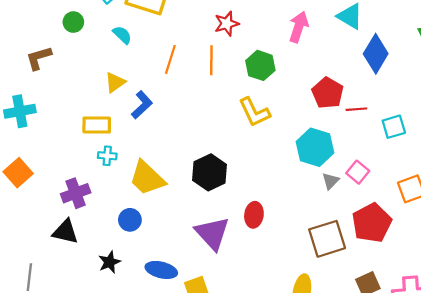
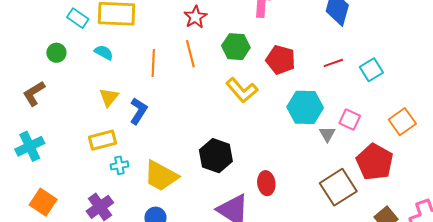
red pentagon: (328, 93) -> (281, 60), moved

